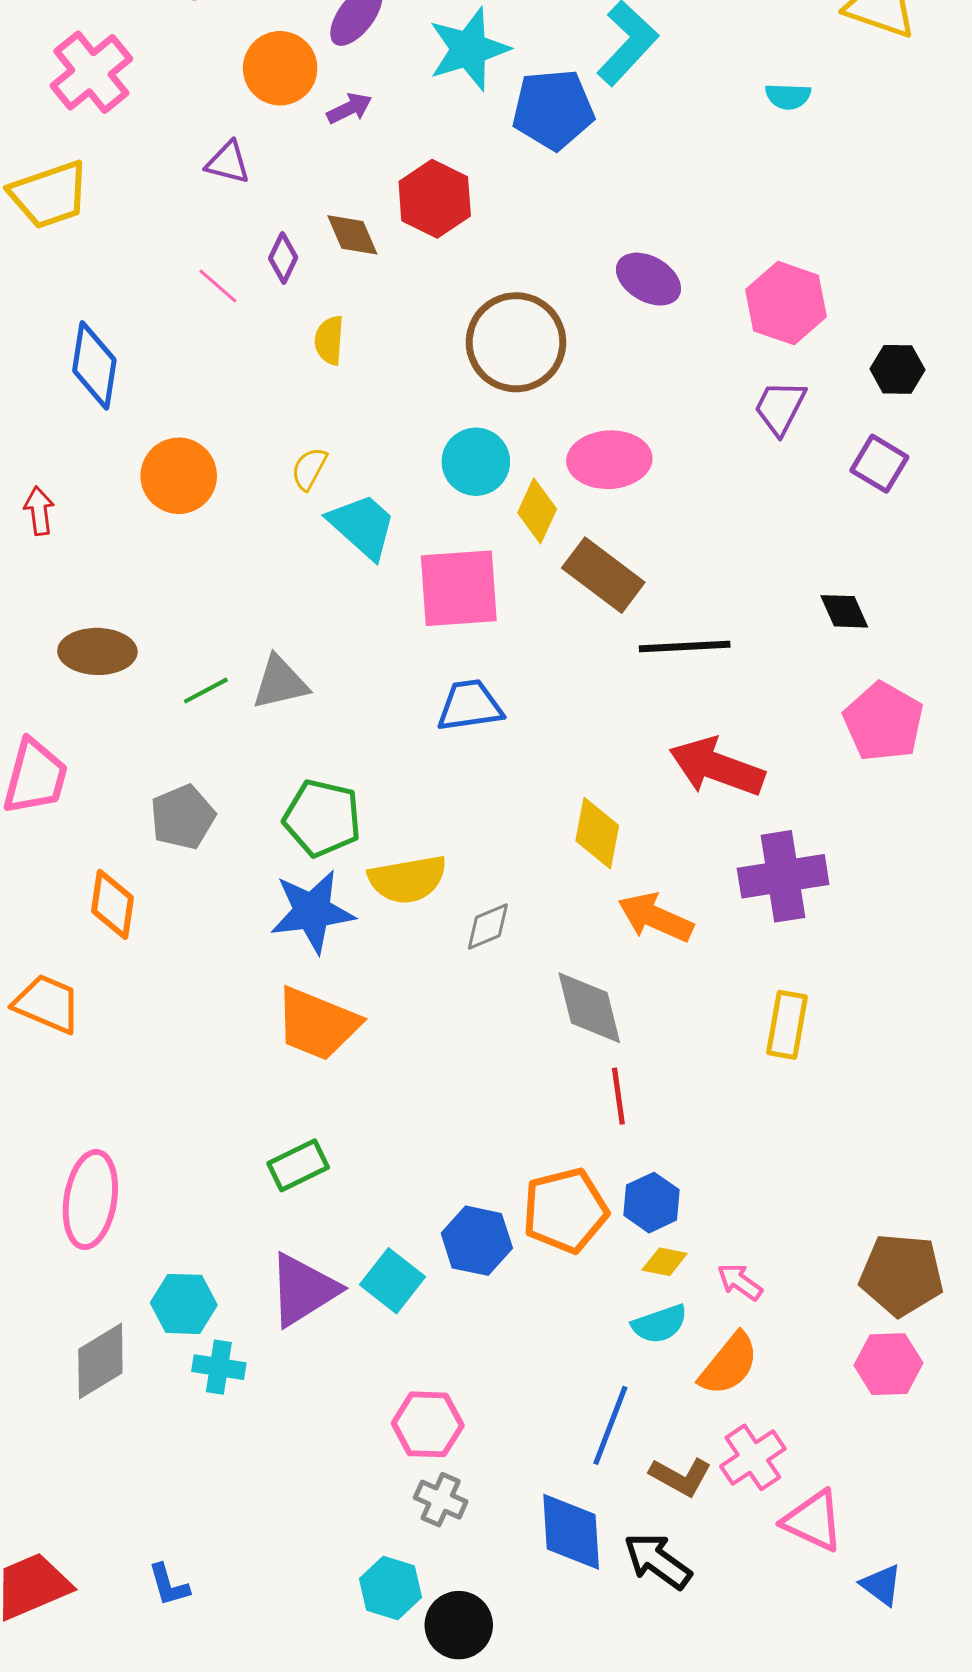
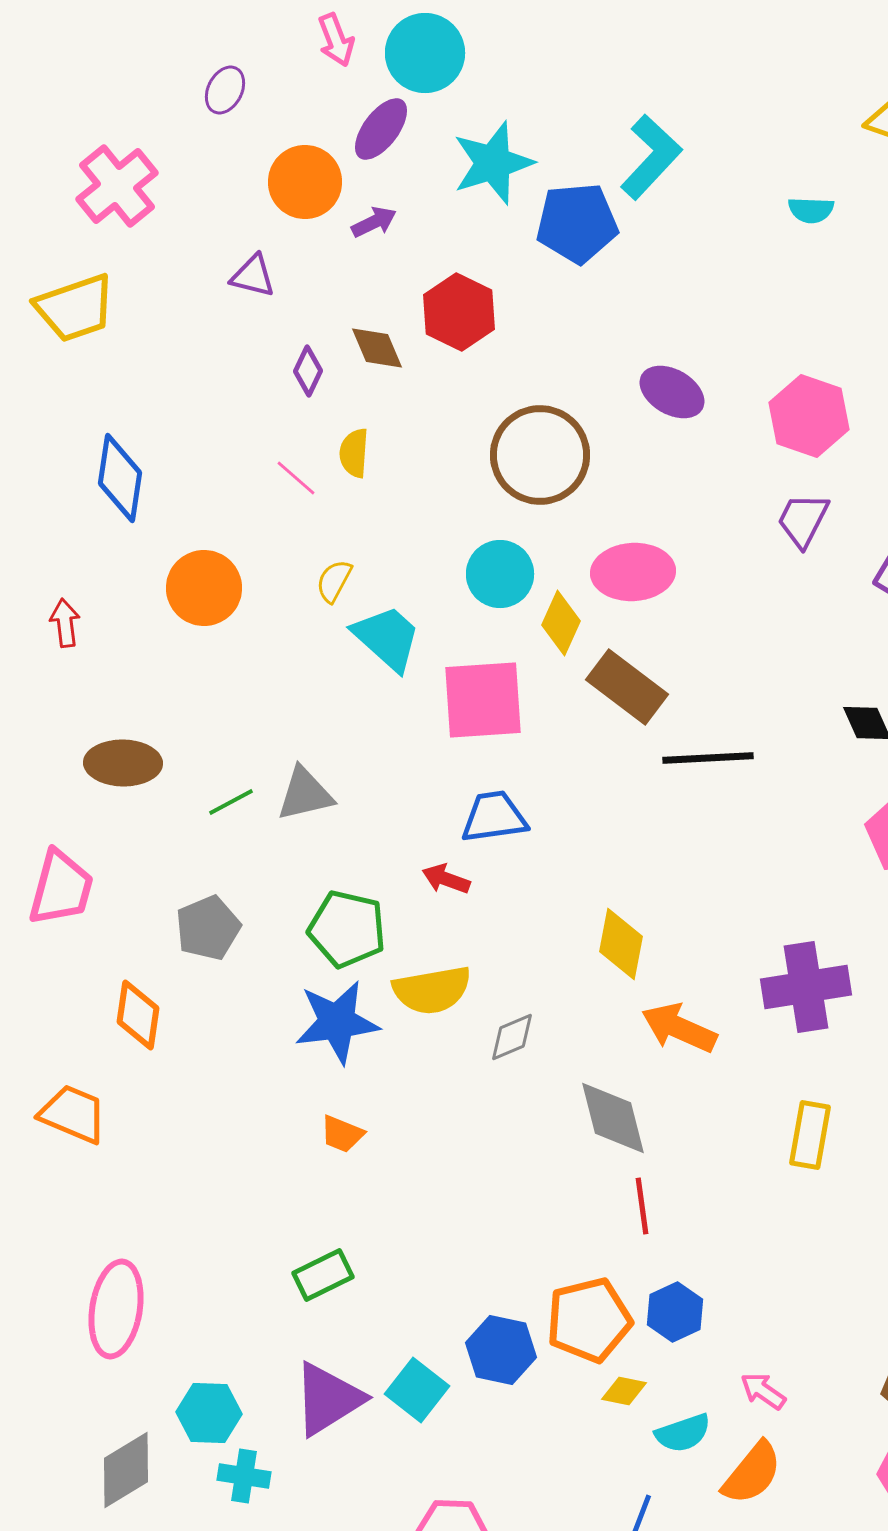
pink line: (218, 286) -> (296, 478), moved
red arrow: (717, 767) -> (446, 879), moved, size x0.5
orange trapezoid: (317, 1024) -> (342, 1134), size x0.5
yellow diamond: (665, 1262) -> (624, 1391), moved

